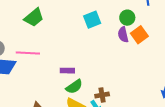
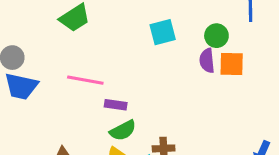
orange square: (139, 35) -> (232, 64), turned 30
pink line: (28, 53) -> (85, 80), moved

